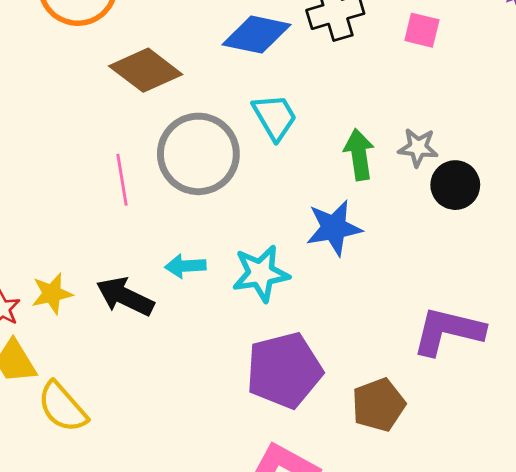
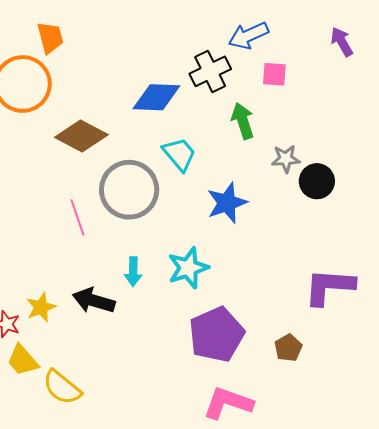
green arrow: (359, 155) -> (243, 121), moved
blue star: (334, 228) -> (227, 203), moved
cyan arrow: (185, 266) -> (133, 272), turned -76
brown pentagon: (379, 405) -> (288, 348), size x0.7

